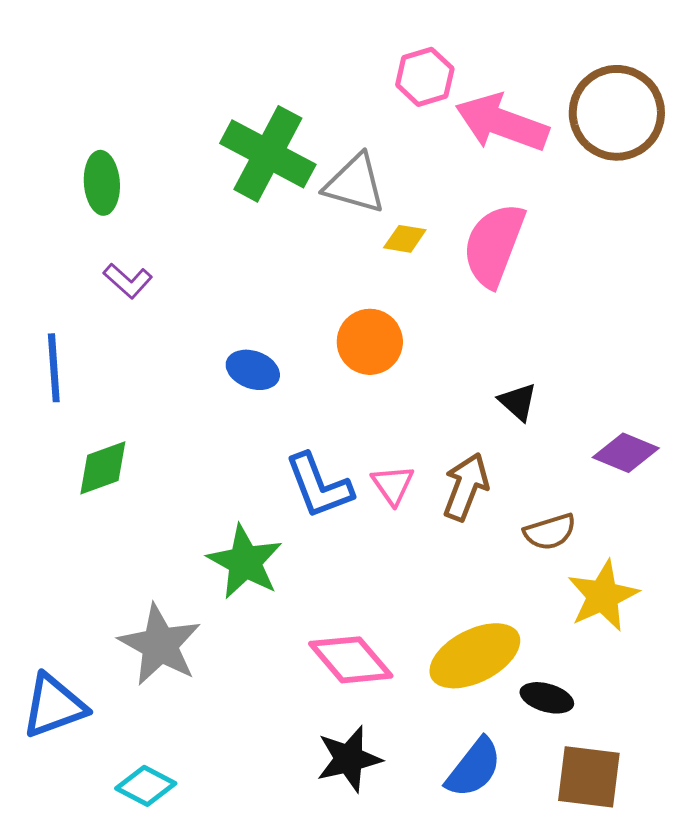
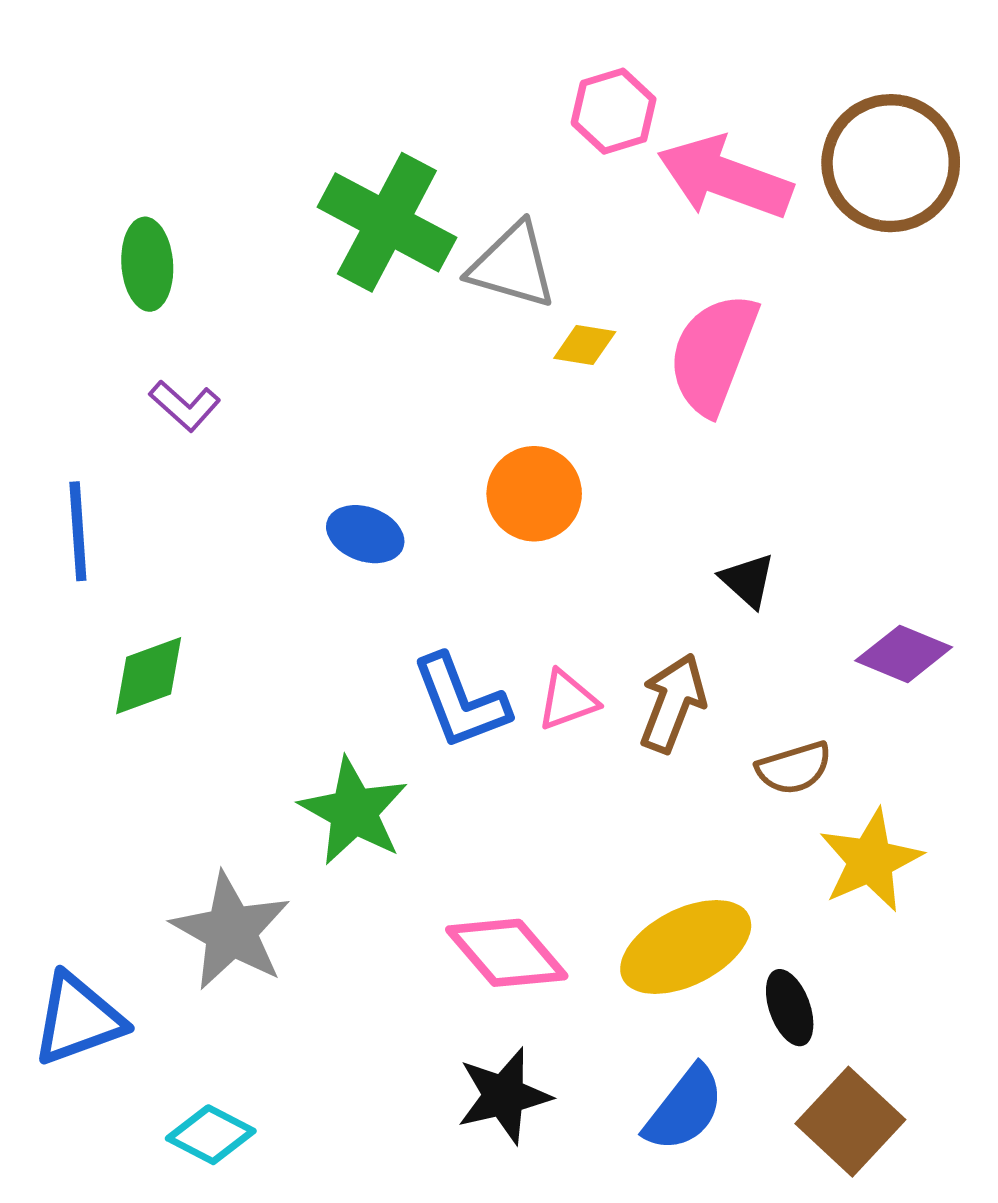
pink triangle: (393, 485) -> (567, 700), turned 45
black ellipse: (547, 698) -> (790, 1008), turned 54
brown square: (589, 777) -> (850, 1122), turned 36

